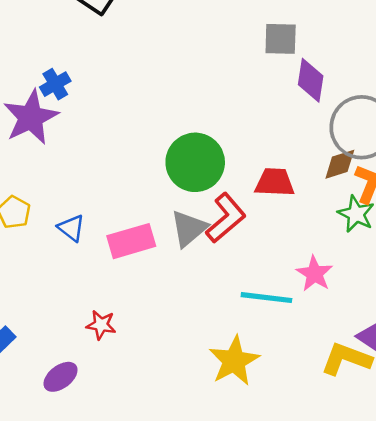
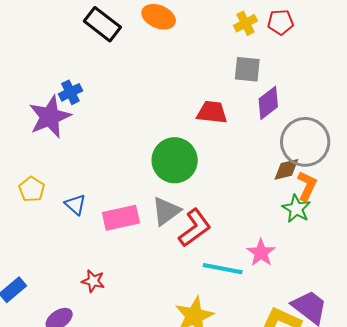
purple diamond: (311, 80) -> (268, 103), turned 40
red trapezoid: (275, 182) -> (212, 112), moved
red L-shape: (226, 218) -> (195, 228), moved

